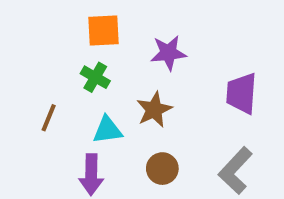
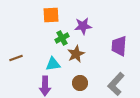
green cross: (95, 77) -> (62, 38), moved, turned 32
brown line: (49, 118) -> (16, 58), moved, turned 48

